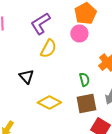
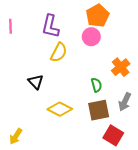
purple L-shape: (40, 24) -> (50, 26), turned -45

